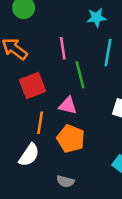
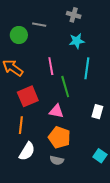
orange line: (40, 123) -> (21, 125), moved
gray semicircle: (65, 181) -> (57, 160), moved

